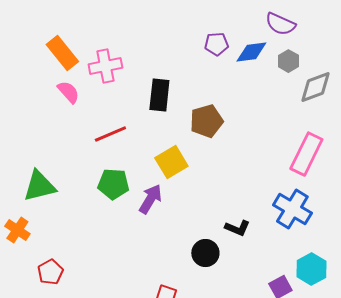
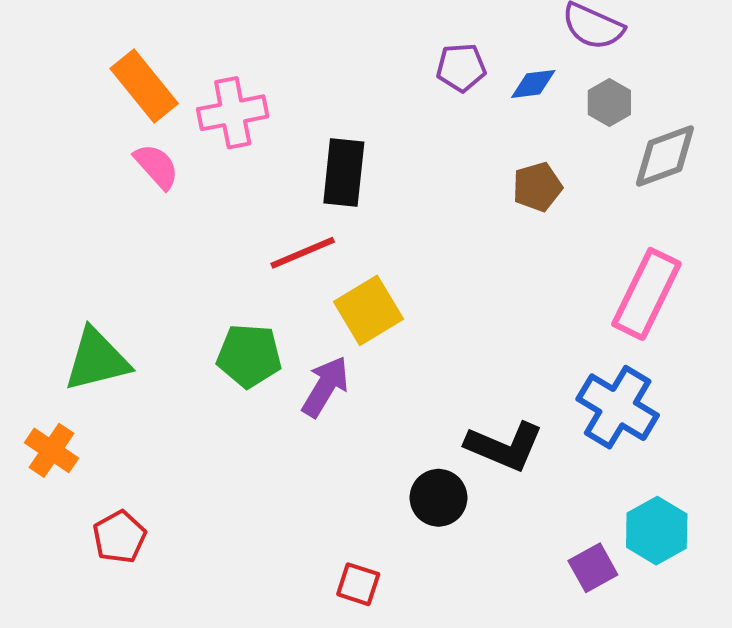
blue diamond: (251, 52) -> (533, 84), size x0.7
brown pentagon: (206, 121) -> (537, 187), moved, size x0.7
red line: (110, 134) -> (303, 253), moved
black L-shape: (237, 228) -> (504, 446), size x1.5

